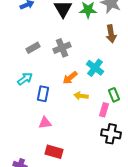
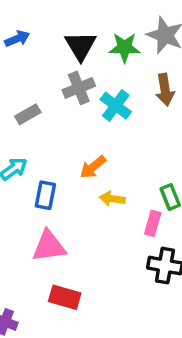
gray cross: (62, 48) -> (79, 88), moved
cyan cross: (95, 68) -> (116, 106), moved
pink triangle: (45, 123) -> (49, 246), size x1.5

